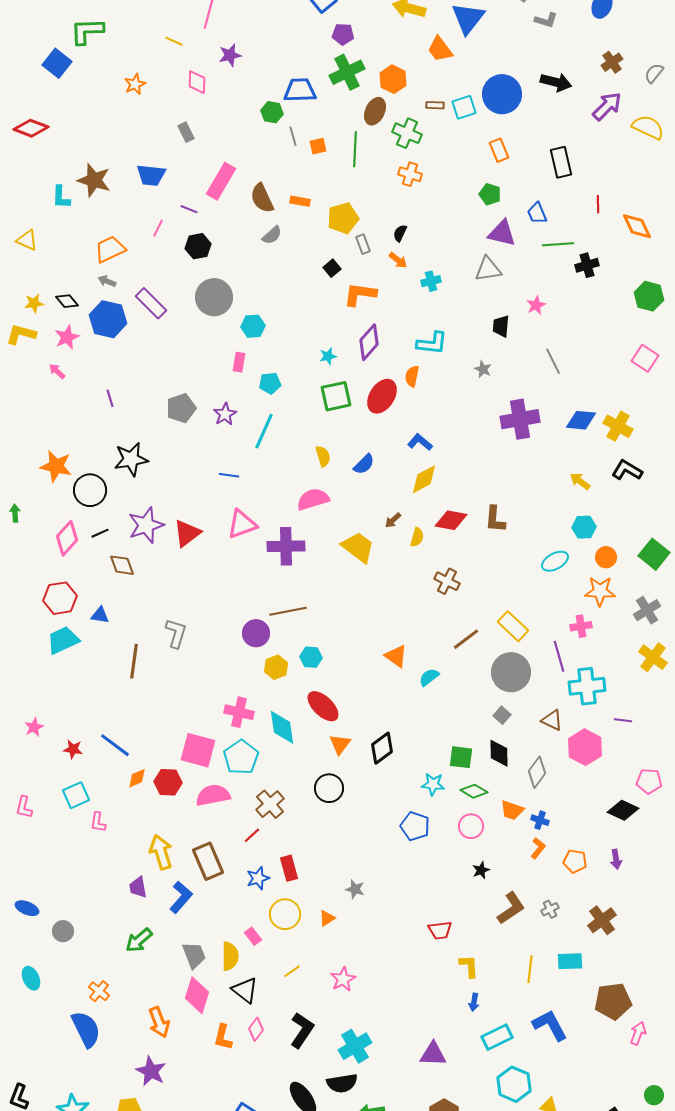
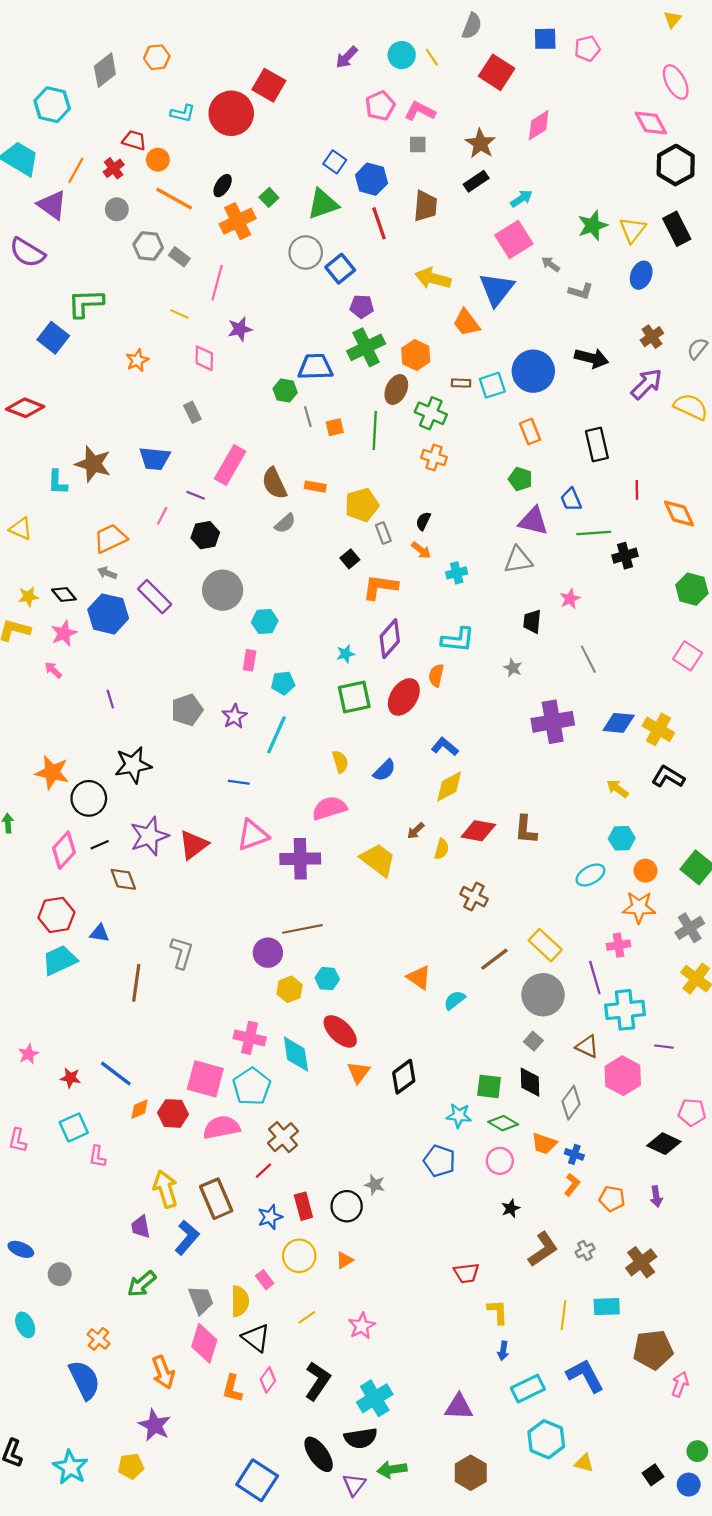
black circle: (329, 788) -> (347, 1206), moved
gray star: (355, 889) -> (375, 1185), moved

